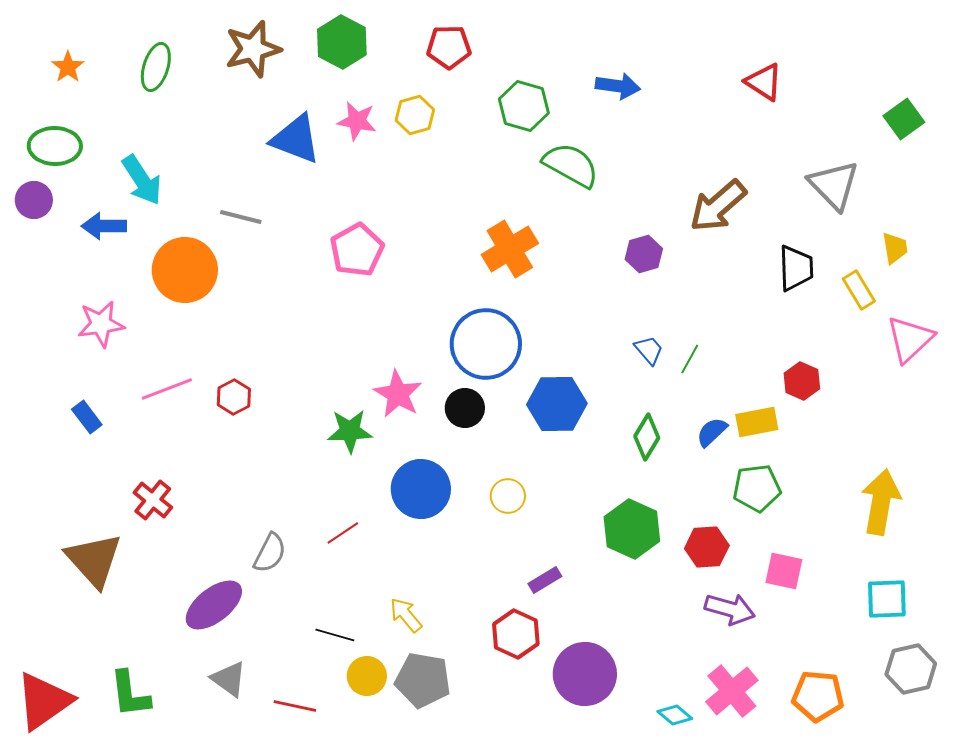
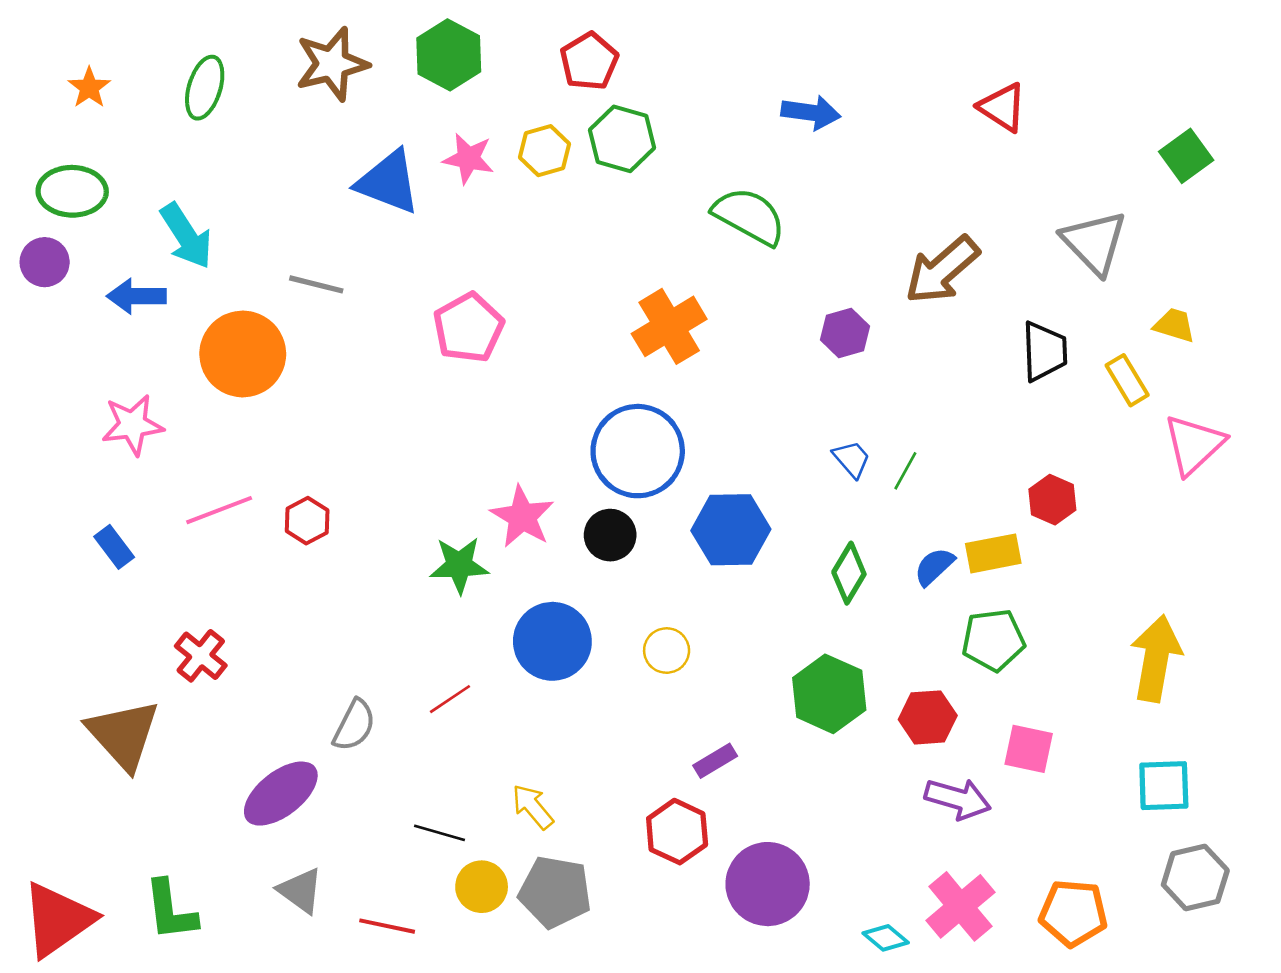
red pentagon: (449, 47) -> (589, 61), turned -30
green hexagon: (524, 106) -> (622, 139), moved
yellow trapezoid: (895, 248) -> (1174, 325), turned -64

